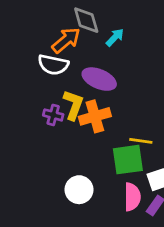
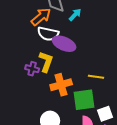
white semicircle: (53, 65) -> (48, 34), moved
orange cross: (95, 116) -> (61, 85), moved
yellow line: (141, 141) -> (96, 77), moved

